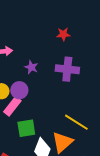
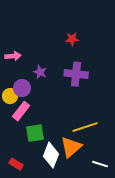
purple circle: (19, 90) -> (22, 88), moved
yellow line: (76, 122) -> (85, 127), turned -50

